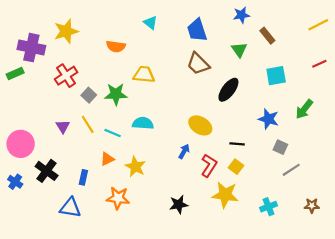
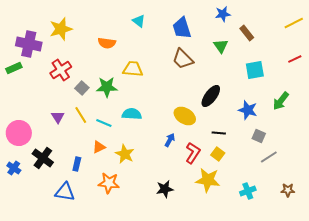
black ellipse: (228, 90) -> (211, 96), moved

